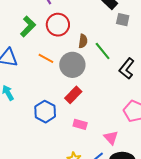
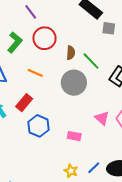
gray circle: (72, 65) -> (74, 83), moved
red rectangle: (73, 95) -> (24, 103), moved
pink triangle: (111, 138) -> (102, 118), moved

